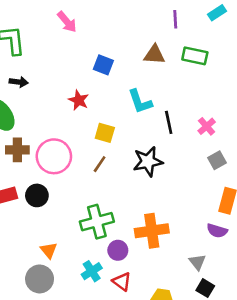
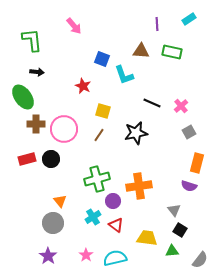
cyan L-shape: (140, 102) -> (124, 75), moved
black line: (169, 122) -> (152, 103), turned -54

